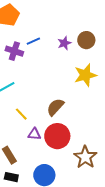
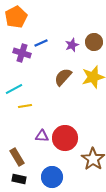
brown semicircle: (55, 107) -> (63, 77), moved
yellow line: (21, 114) -> (25, 106), moved, turned -56

